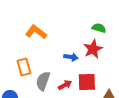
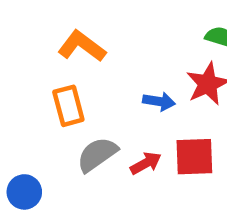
orange rectangle: (24, 67) -> (68, 106), moved
gray semicircle: (43, 81) -> (97, 154), turned 36

